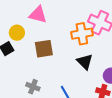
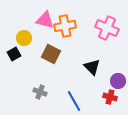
orange cross: (82, 34) -> (65, 26), moved
brown square: (44, 49) -> (51, 54), turned 36

